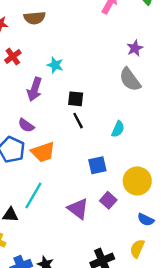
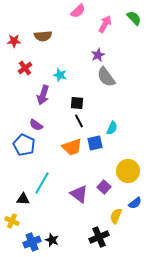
purple star: (135, 48) -> (98, 55), moved
gray semicircle: (130, 80) -> (106, 77), moved
orange trapezoid: (43, 152) -> (72, 147), moved
blue square: (97, 165) -> (95, 143), moved
blue semicircle: (146, 220) -> (135, 203), turned -64
yellow semicircle: (137, 249) -> (116, 216), moved

